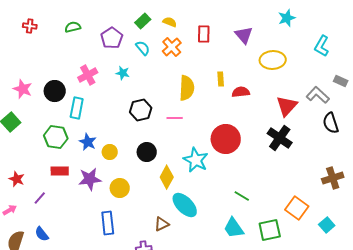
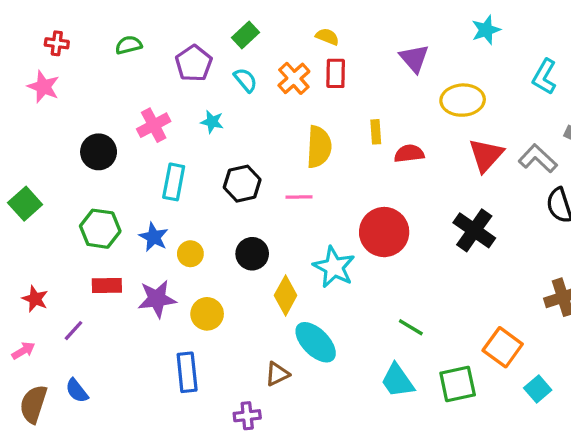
yellow semicircle: (170, 22) -> (327, 37), moved
red rectangle: (204, 34) -> (336, 73), moved
pink star: (23, 89) -> (43, 87), moved
red triangle: (287, 106) -> (486, 155), moved
cyan rectangle: (77, 108) -> (174, 182), moved
cyan square: (327, 225) -> (538, 389), moved

